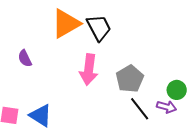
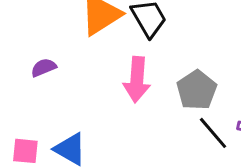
purple semicircle: (25, 58) -> (44, 68), turned 96

